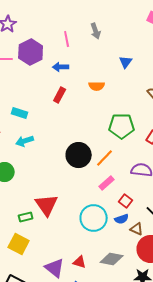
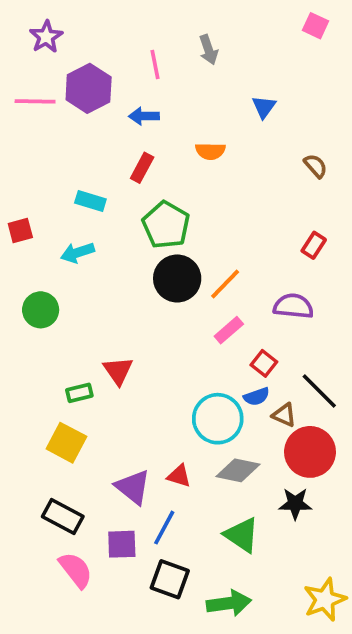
cyan rectangle: (20, 113) -> (90, 201), moved
green pentagon: (122, 126) -> (166, 225), moved, turned 30
red triangle: (47, 205) -> (118, 371), size x0.7
cyan circle: (94, 218) -> (218, 419), moved

